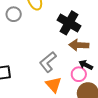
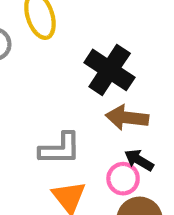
gray L-shape: (48, 62) -> (60, 149), turned -145

